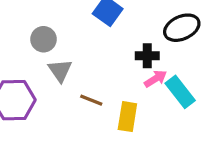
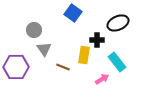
pink arrow: (155, 79) -> (102, 79), moved
yellow rectangle: (127, 117) -> (84, 55), moved

